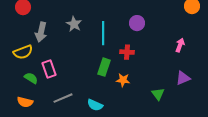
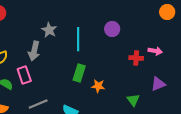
gray arrow: (41, 32) -> (34, 51), moved
pink arrow: (180, 45) -> (155, 51), turned 80
red cross: (127, 52) -> (136, 58), moved

